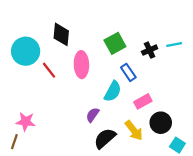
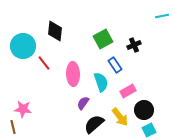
cyan line: (174, 44) -> (162, 16), moved
pink ellipse: (81, 65) -> (73, 74), moved
cyan semicircle: (113, 91) -> (101, 82), turned -48
brown line: (14, 142) -> (13, 127), turned -32
cyan square: (177, 145) -> (149, 130), moved, turned 32

